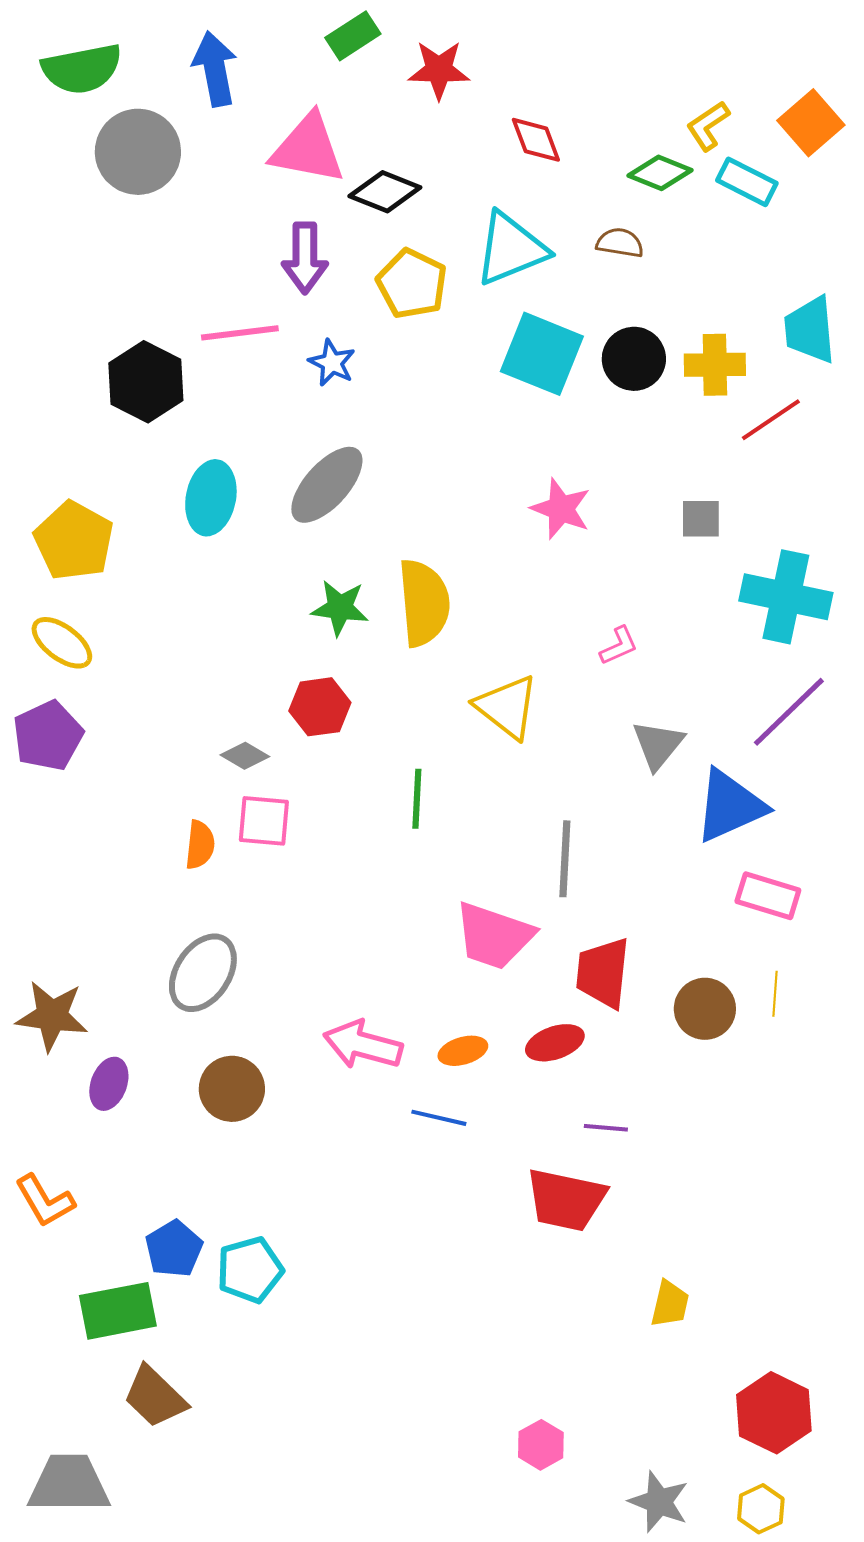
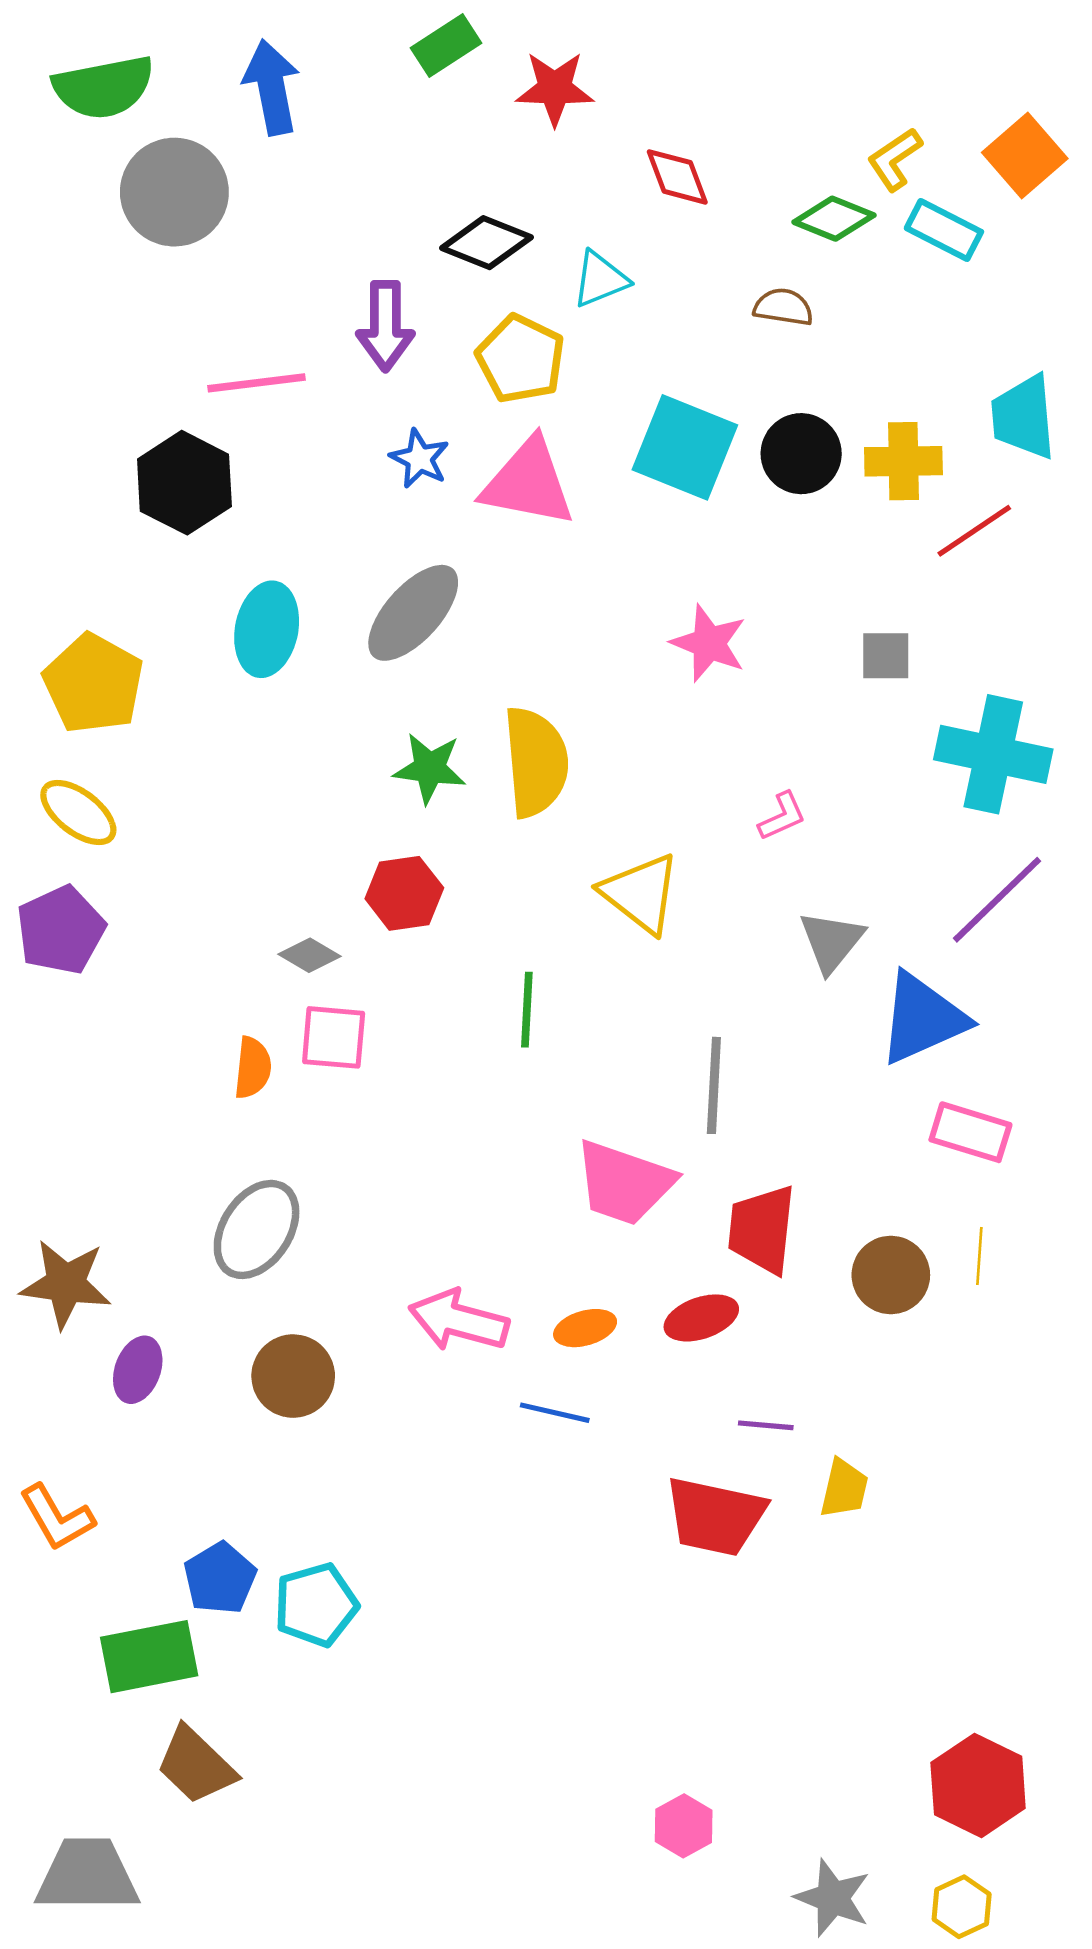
pink triangle: (308, 149) -> (528, 483), moved
cyan triangle: (511, 249) -> (600, 279), moved, size x0.6
pink line: (240, 333) -> (257, 383), moved
yellow trapezoid: (670, 1304) -> (844, 1489), moved

